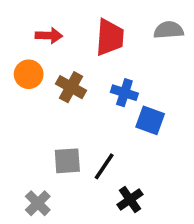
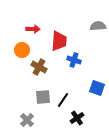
red trapezoid: (110, 37) -> (59, 41), moved
brown cross: (71, 87) -> (39, 67), moved
blue square: (150, 120) -> (97, 88), moved

